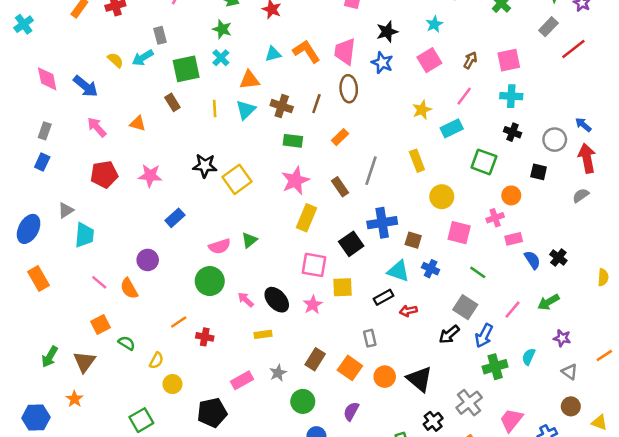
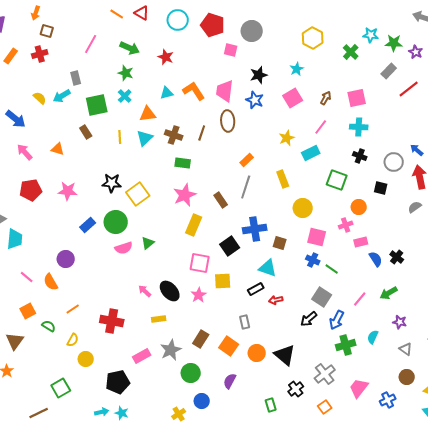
orange rectangle: (340, 137) -> (247, 160), moved
blue cross: (431, 269) -> (313, 260), moved
green circle: (210, 281) -> (116, 222), moved
orange line: (179, 322) -> (73, 309), moved
red cross: (205, 337) -> (112, 321), size x1.6
gray star: (278, 373) -> (171, 350), size x1.5

